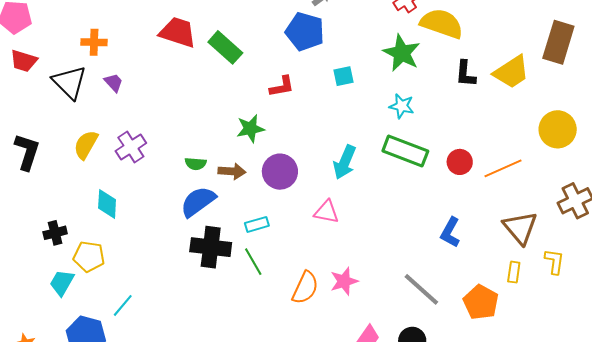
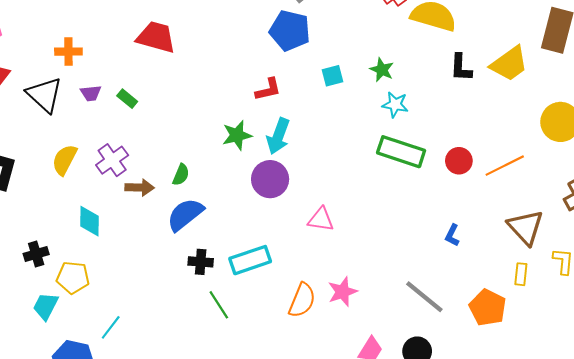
green rectangle: (225, 47) -> (127, 99), moved, size x0.6
green star: (402, 53) -> (382, 70), moved, size x0.6
purple trapezoid: (114, 83) -> (91, 93), turned 130
cyan arrow: (345, 162) -> (278, 136), moved
green semicircle: (196, 164) -> (181, 175), turned -70
brown arrow: (232, 171) -> (140, 188), moved
cyan rectangle: (257, 224) -> (250, 260), moved, size x1.6
blue L-shape: (450, 232) -> (452, 235), size x0.7
black cross: (211, 247) -> (201, 262), size x0.6
green line: (253, 262) -> (219, 305), moved

